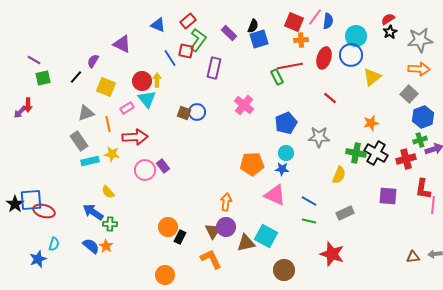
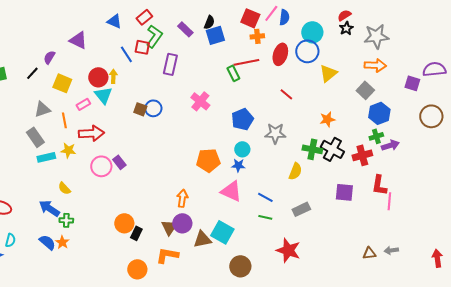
orange L-shape: (211, 259) -> (167, 255), turned -55
orange circle: (165, 275) -> (137, 269), moved

